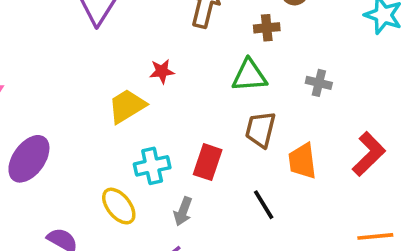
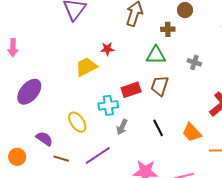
orange trapezoid: (302, 161) -> (192, 133), moved, turned -40
red rectangle: (208, 162) -> (131, 90), moved, turned 48
cyan cross: (152, 166) -> (108, 105), moved
gray arrow: (183, 211) -> (122, 127), moved

